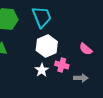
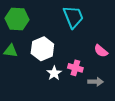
cyan trapezoid: (42, 17) -> (73, 17), moved
white hexagon: (47, 46) -> (42, 49), moved

